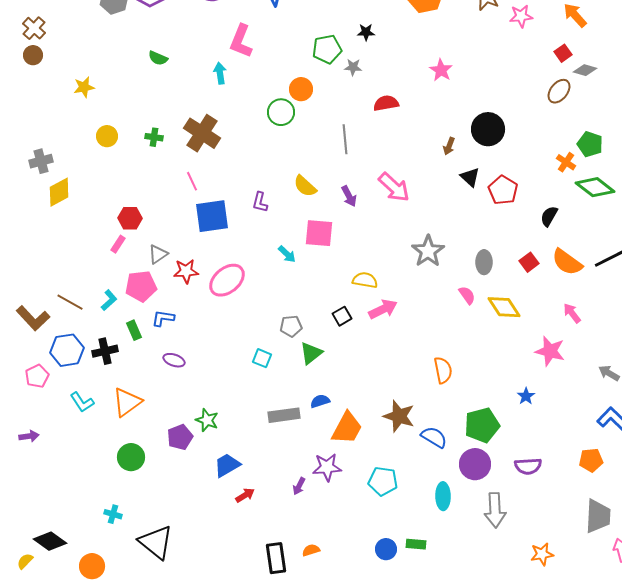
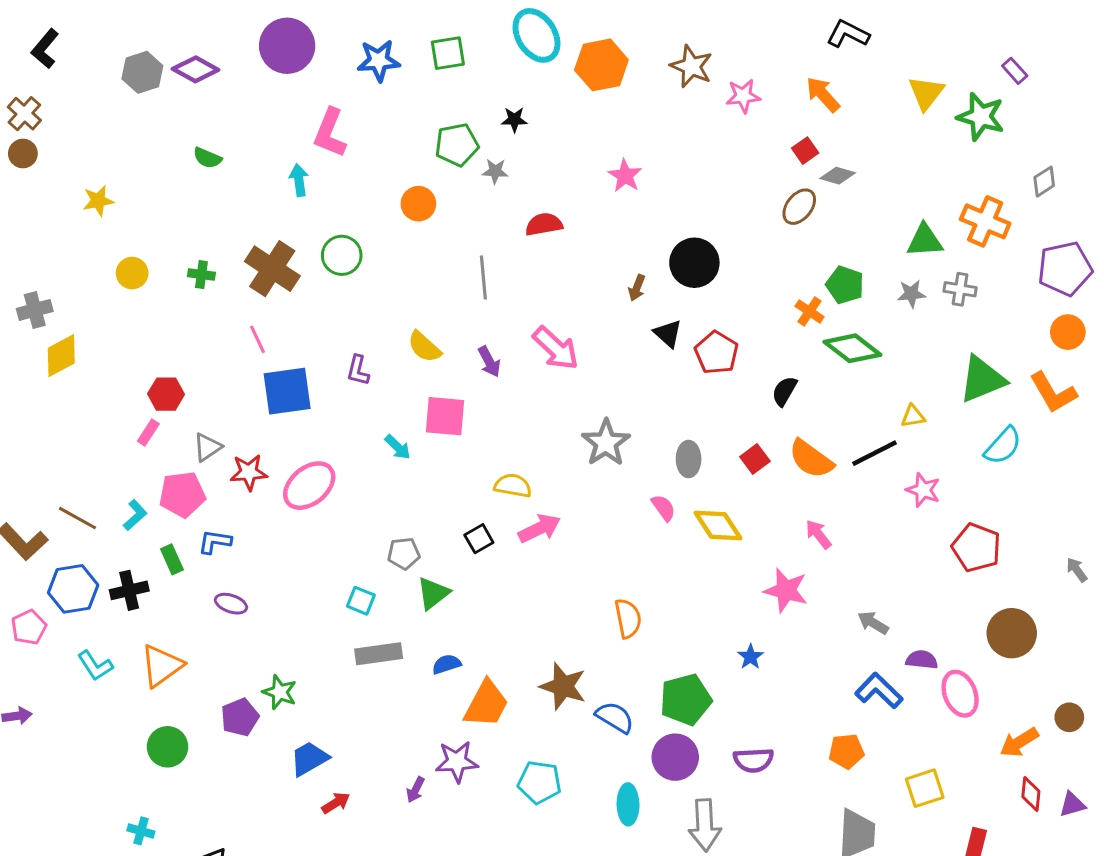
green circle: (281, 112) -> (342, 255), moved
gray rectangle: (284, 415) -> (379, 654), moved

